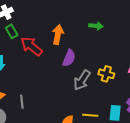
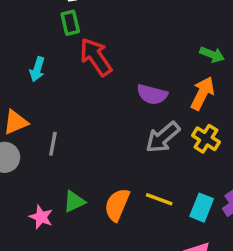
orange arrow: (58, 35) -> (202, 93), moved
purple semicircle: (69, 58) -> (152, 94), turned 66

